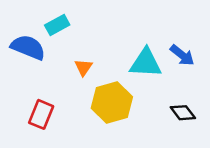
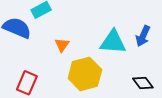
blue arrow: (182, 55) -> (143, 36), turned 75

